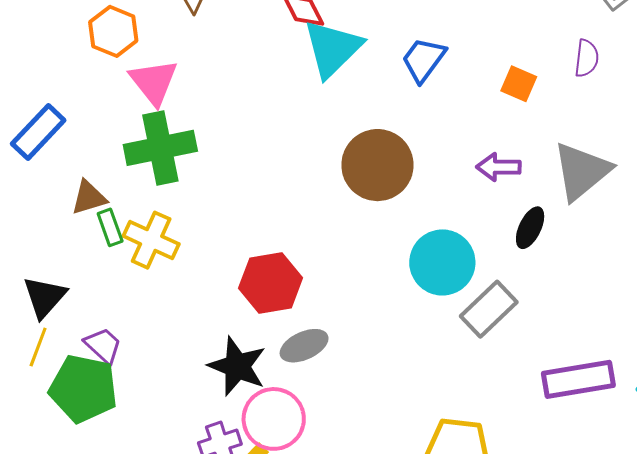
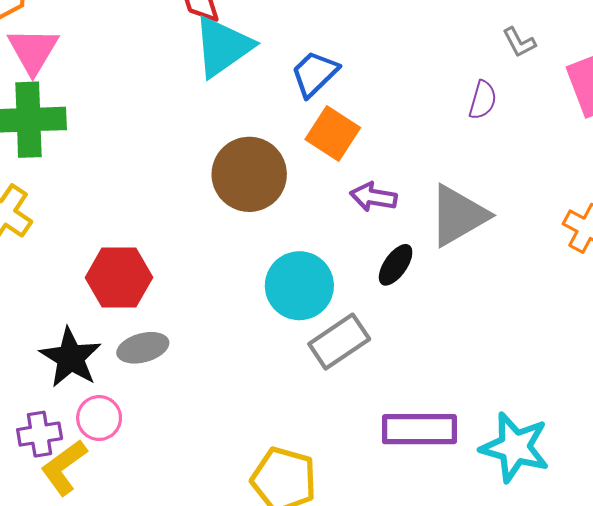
orange square: (519, 84) -> (333, 134), moved, size x1.4
pink circle: (274, 419) -> (99, 418), size x0.7

